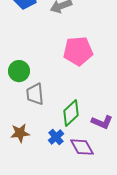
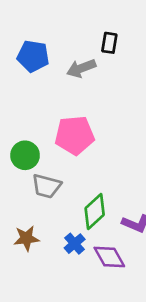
pink pentagon: (78, 51) -> (75, 135), moved
gray trapezoid: (35, 94) -> (46, 186), turned -70

